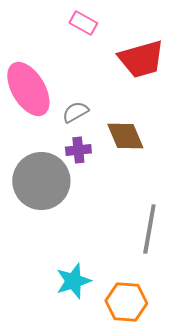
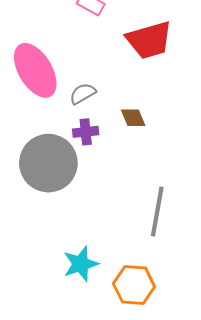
brown diamond: (125, 136) -> (133, 118), size x0.7

